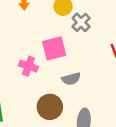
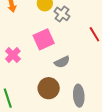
pink cross: (28, 66) -> (13, 55), moved, turned 35

